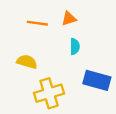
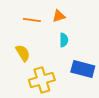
yellow semicircle: (27, 62) -> (23, 53), turned 42

